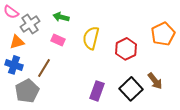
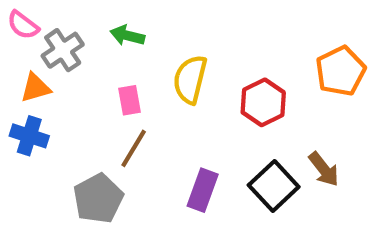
pink rectangle: (58, 40) -> (130, 100), moved, turned 56
brown line: (44, 68) -> (134, 148), moved
gray pentagon: (27, 91) -> (98, 198), moved

